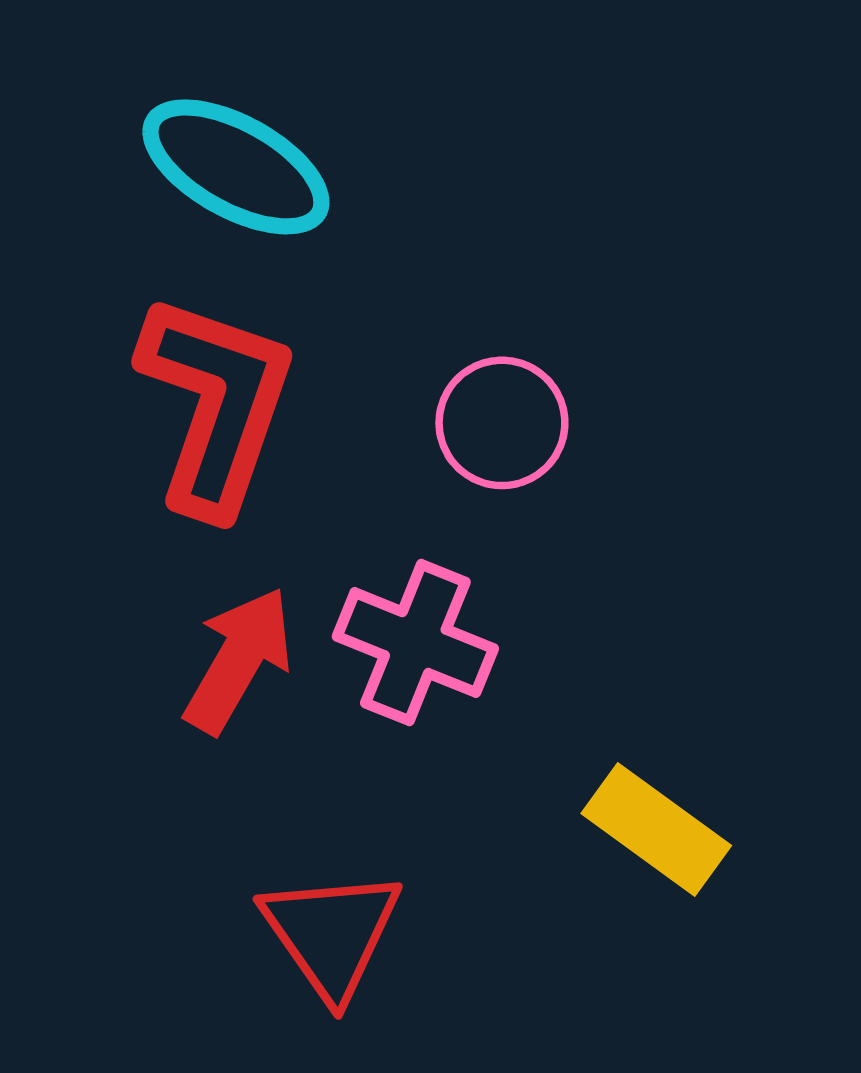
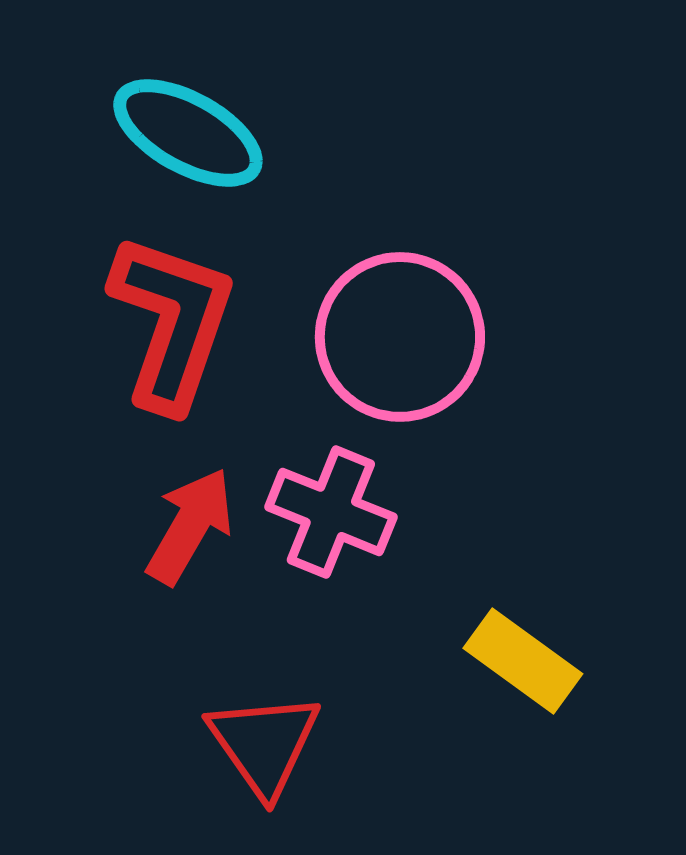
pink circle: (502, 423) -> (400, 337), size x1.6

